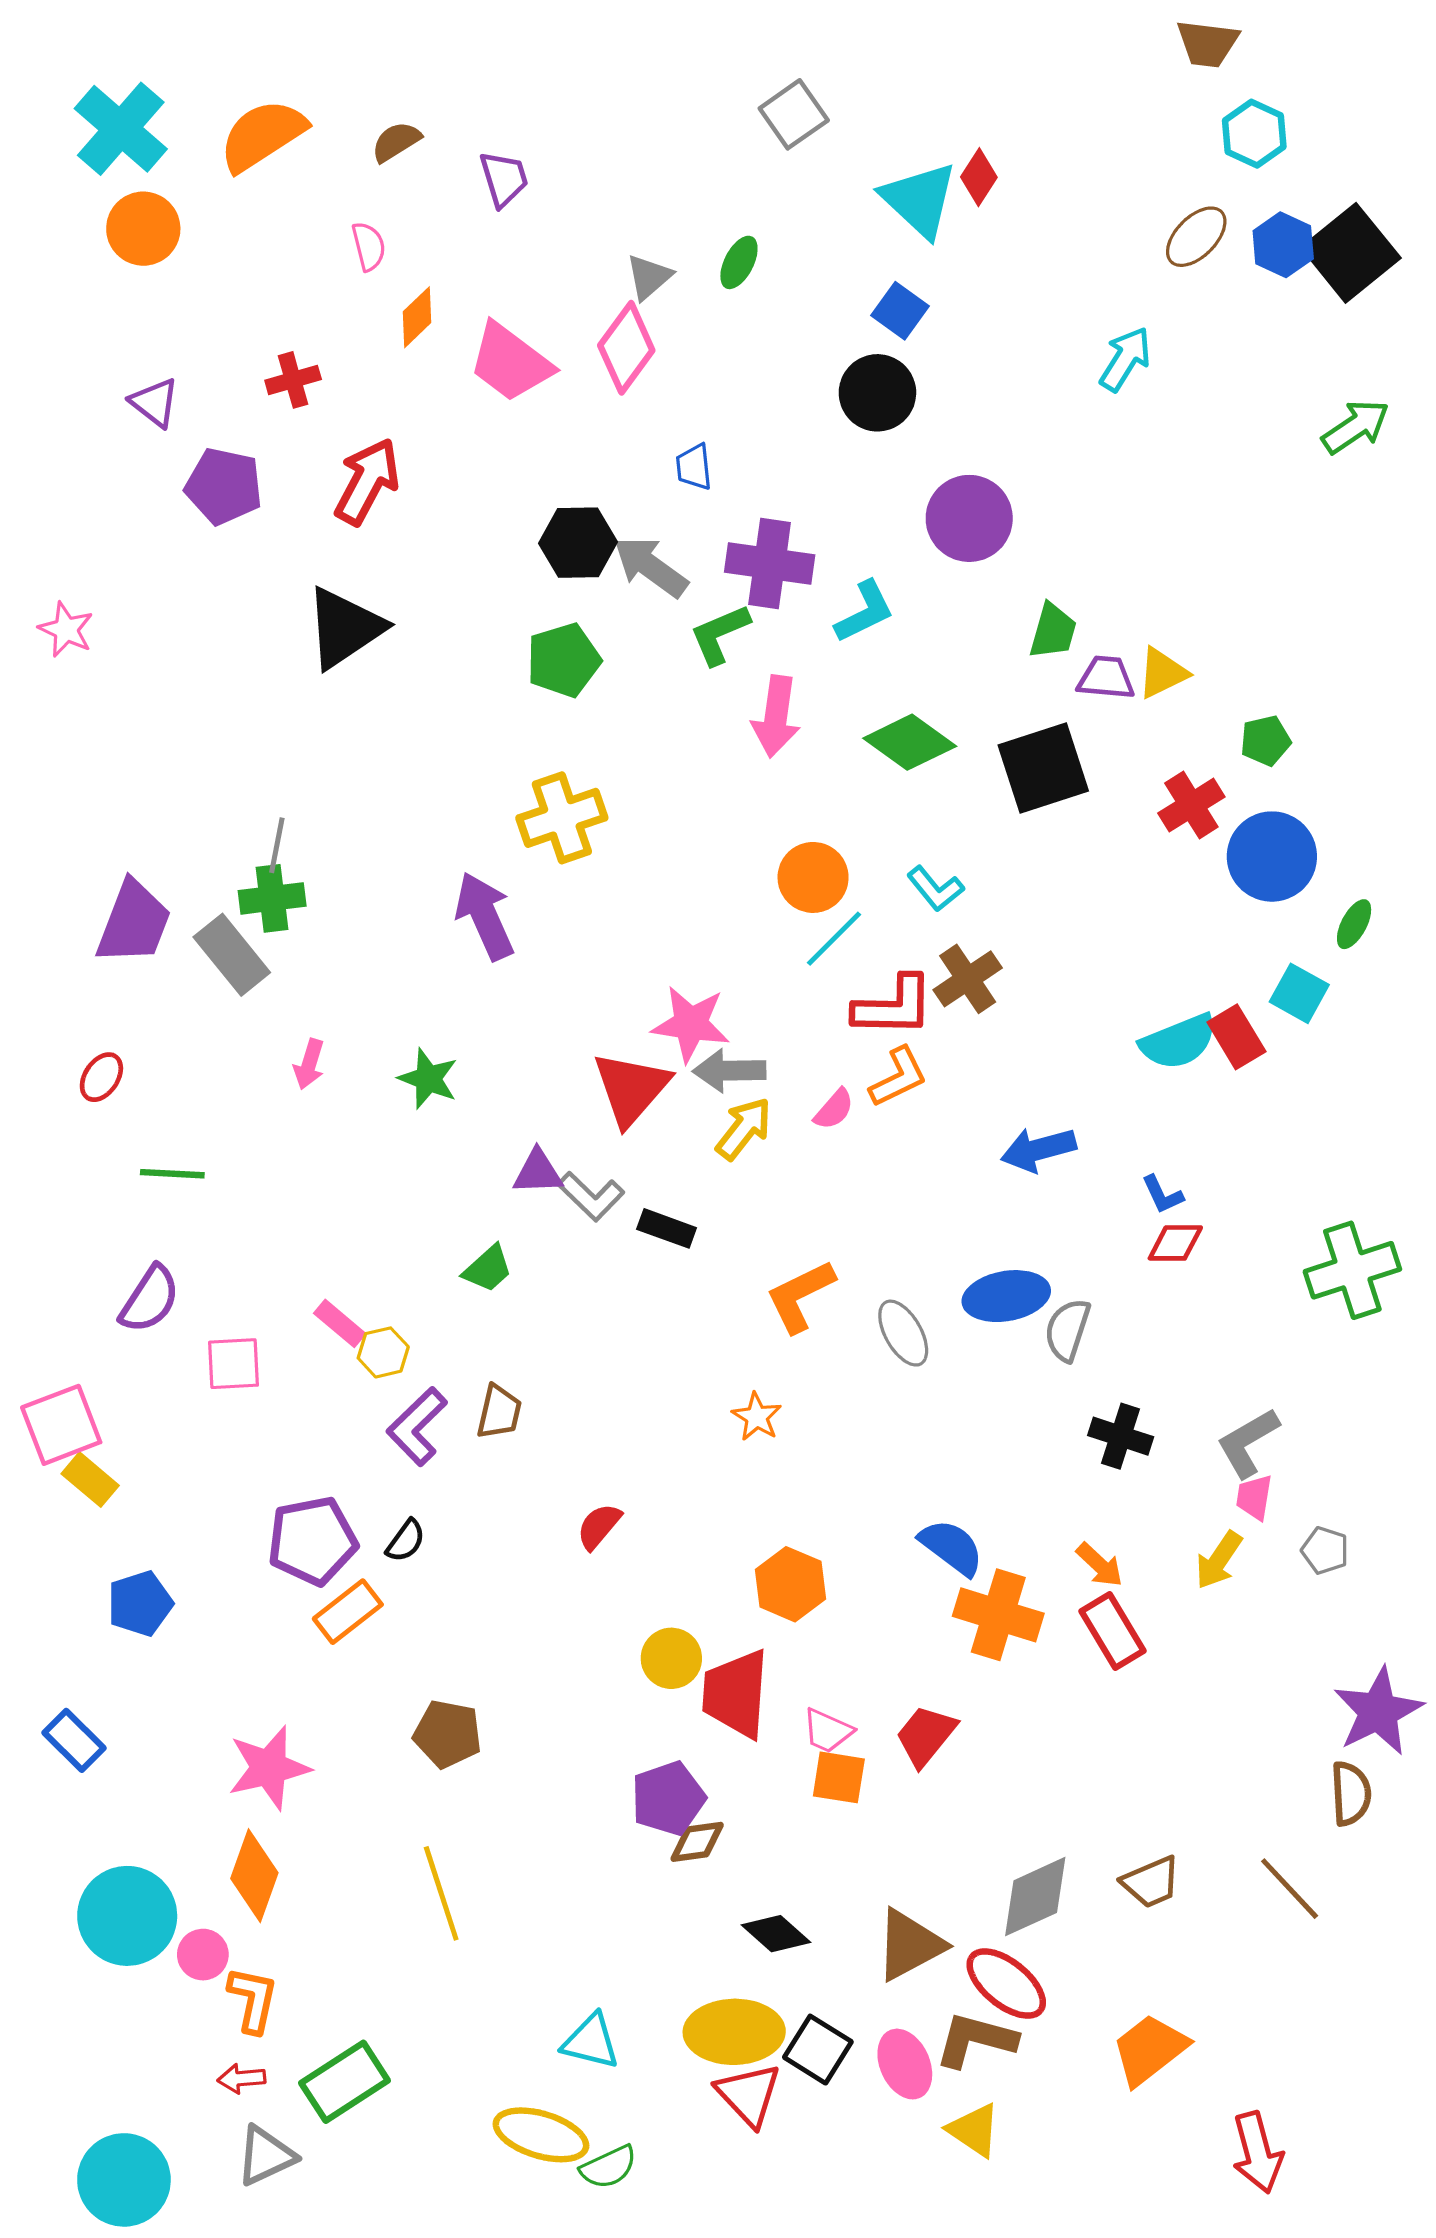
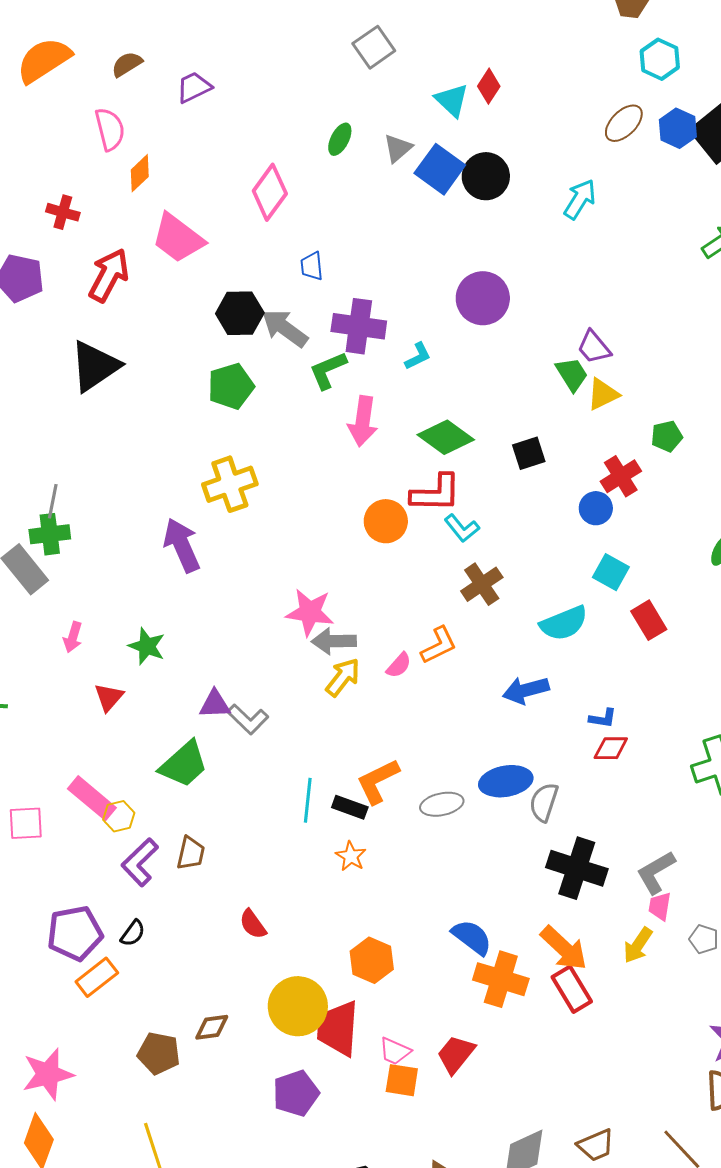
purple trapezoid: (504, 179) -> (194, 87), turned -99
cyan triangle: (919, 200) -> (452, 100), size x0.7
pink semicircle: (369, 246) -> (110, 129), size x1.4
gray triangle: (649, 277) -> (398, 148), moved
blue square: (900, 311) -> (440, 169), size x1.4
pink trapezoid: (510, 362) -> (178, 238), moved
red cross: (293, 380) -> (63, 212), turned 32
black circle: (877, 393) -> (486, 176), moved
cyan L-shape: (865, 612) -> (418, 356), size x0.7
green trapezoid: (1053, 631) -> (572, 374), moved, turned -48
purple trapezoid: (1106, 678) -> (594, 347), moved, turned -135
black square: (1043, 768) -> (529, 453), size x0.6
blue circle: (1272, 857) -> (596, 508), moved, size x0.6
cyan line: (834, 939) -> (308, 800), moved, turned -39
cyan square: (1299, 993) -> (611, 572), moved
red L-shape: (894, 1006) -> (436, 493), moved
cyan semicircle: (1179, 1042) -> (564, 623), moved
red triangle: (631, 1088) -> (109, 697), moved, size x0.6
blue L-shape: (1162, 1195) -> (603, 718), turned -56
black rectangle: (667, 1228) -> (350, 807), moved
green trapezoid: (488, 1269) -> (184, 764), size x1.6
pink rectangle: (340, 1323) -> (92, 798), size x1.5
gray ellipse: (903, 1333) -> (442, 804), turned -72
black cross: (1121, 1436) -> (577, 868), size x1.5
red semicircle: (599, 1526) -> (253, 924), turned -76
orange arrow: (1100, 1565) -> (564, 948), size x1.6
yellow circle: (671, 1658) -> (298, 1006), size x1.6
brown diamond: (697, 1842) -> (212, 1027), moved

